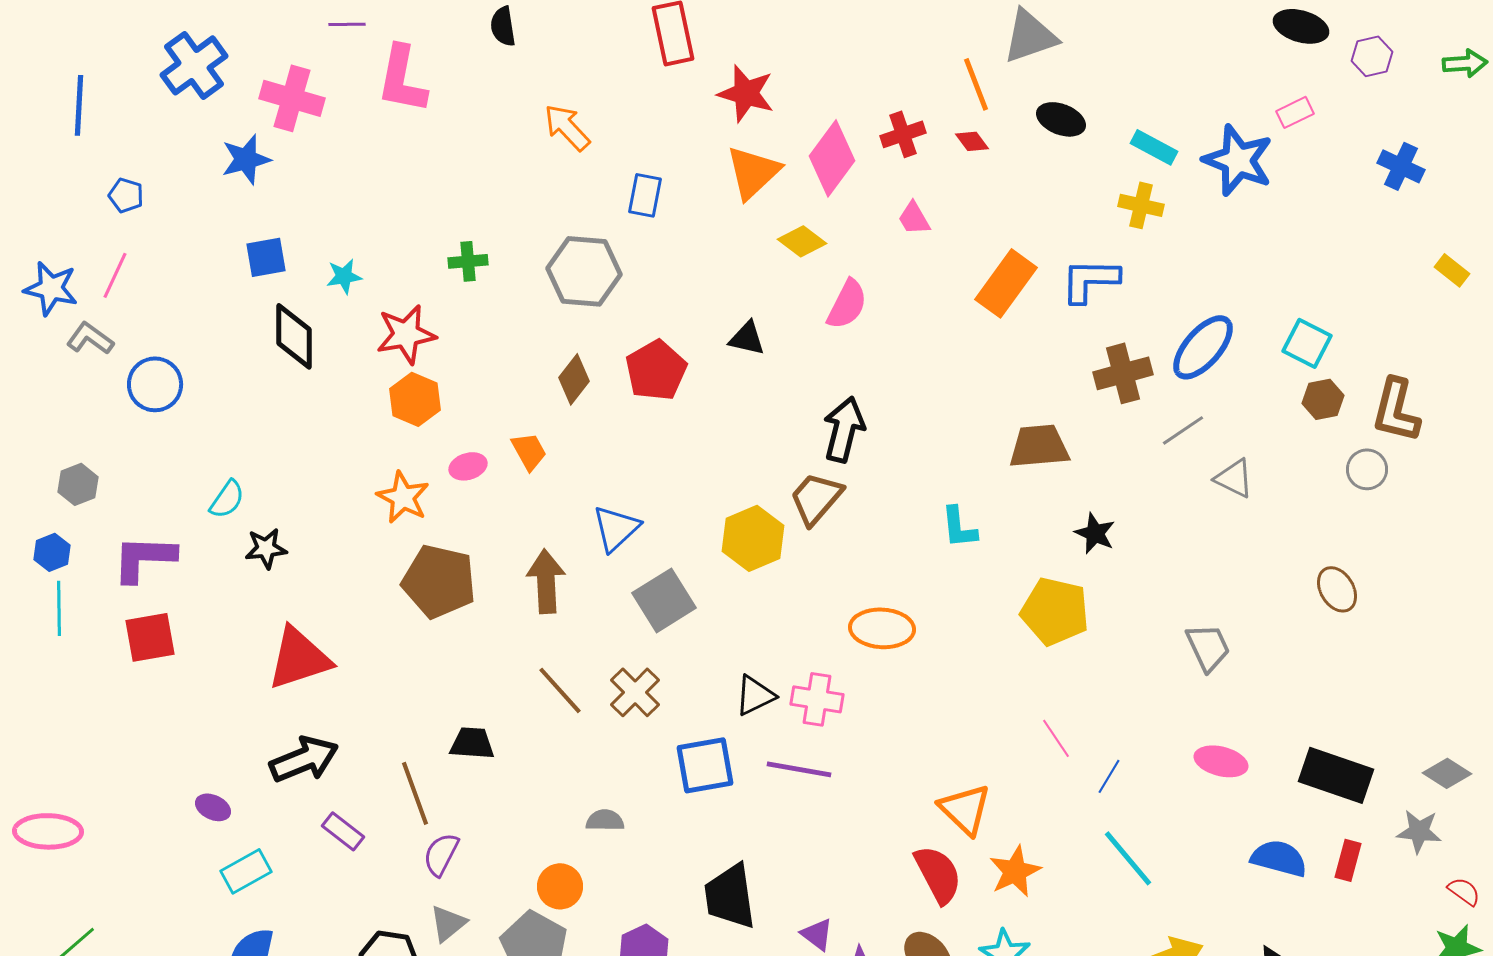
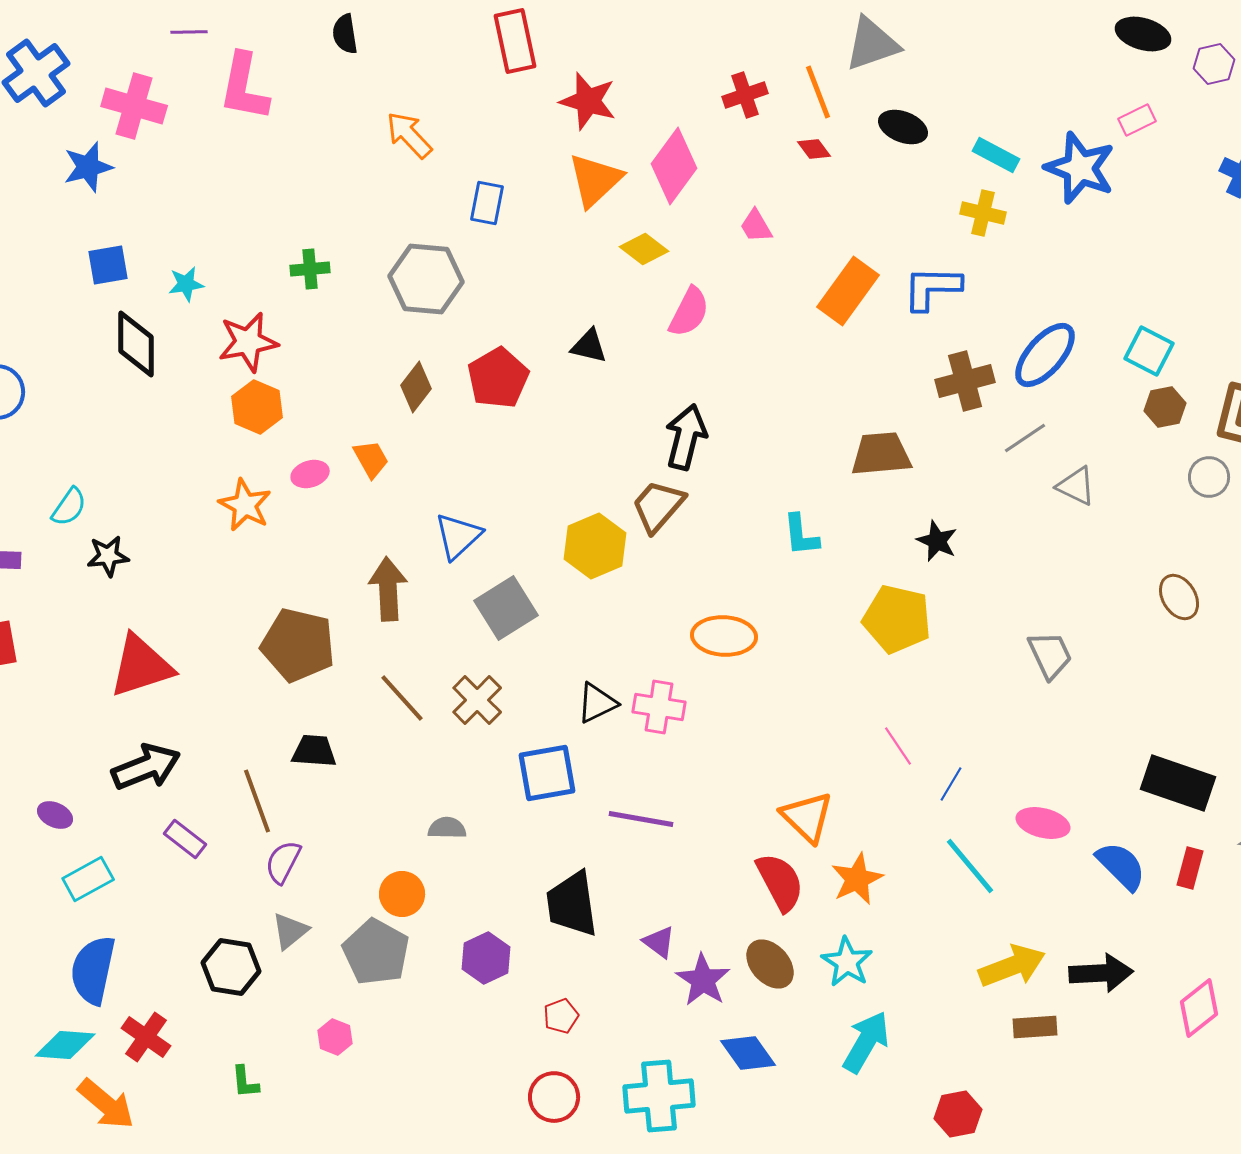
red cross: (903, 134) -> (745, 95), moved
brown pentagon: (439, 581) -> (298, 645), moved
pink ellipse: (1221, 761) -> (1043, 823), moved
purple line: (799, 769) -> (641, 819), moved
blue semicircle: (1279, 858) -> (1121, 866), turned 30

